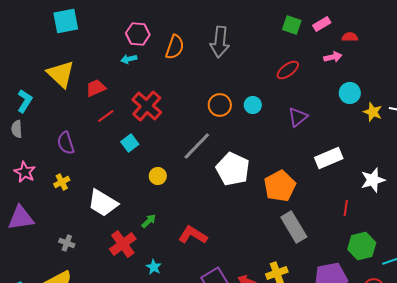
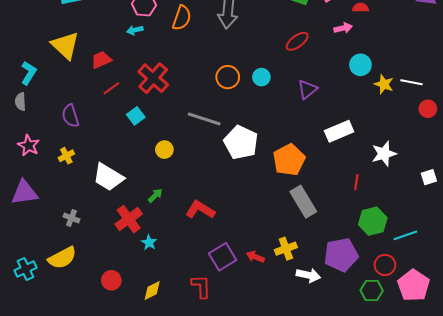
gray line: (197, 146) -> (204, 119), turned 64
cyan star: (154, 267) -> (149, 242), moved

